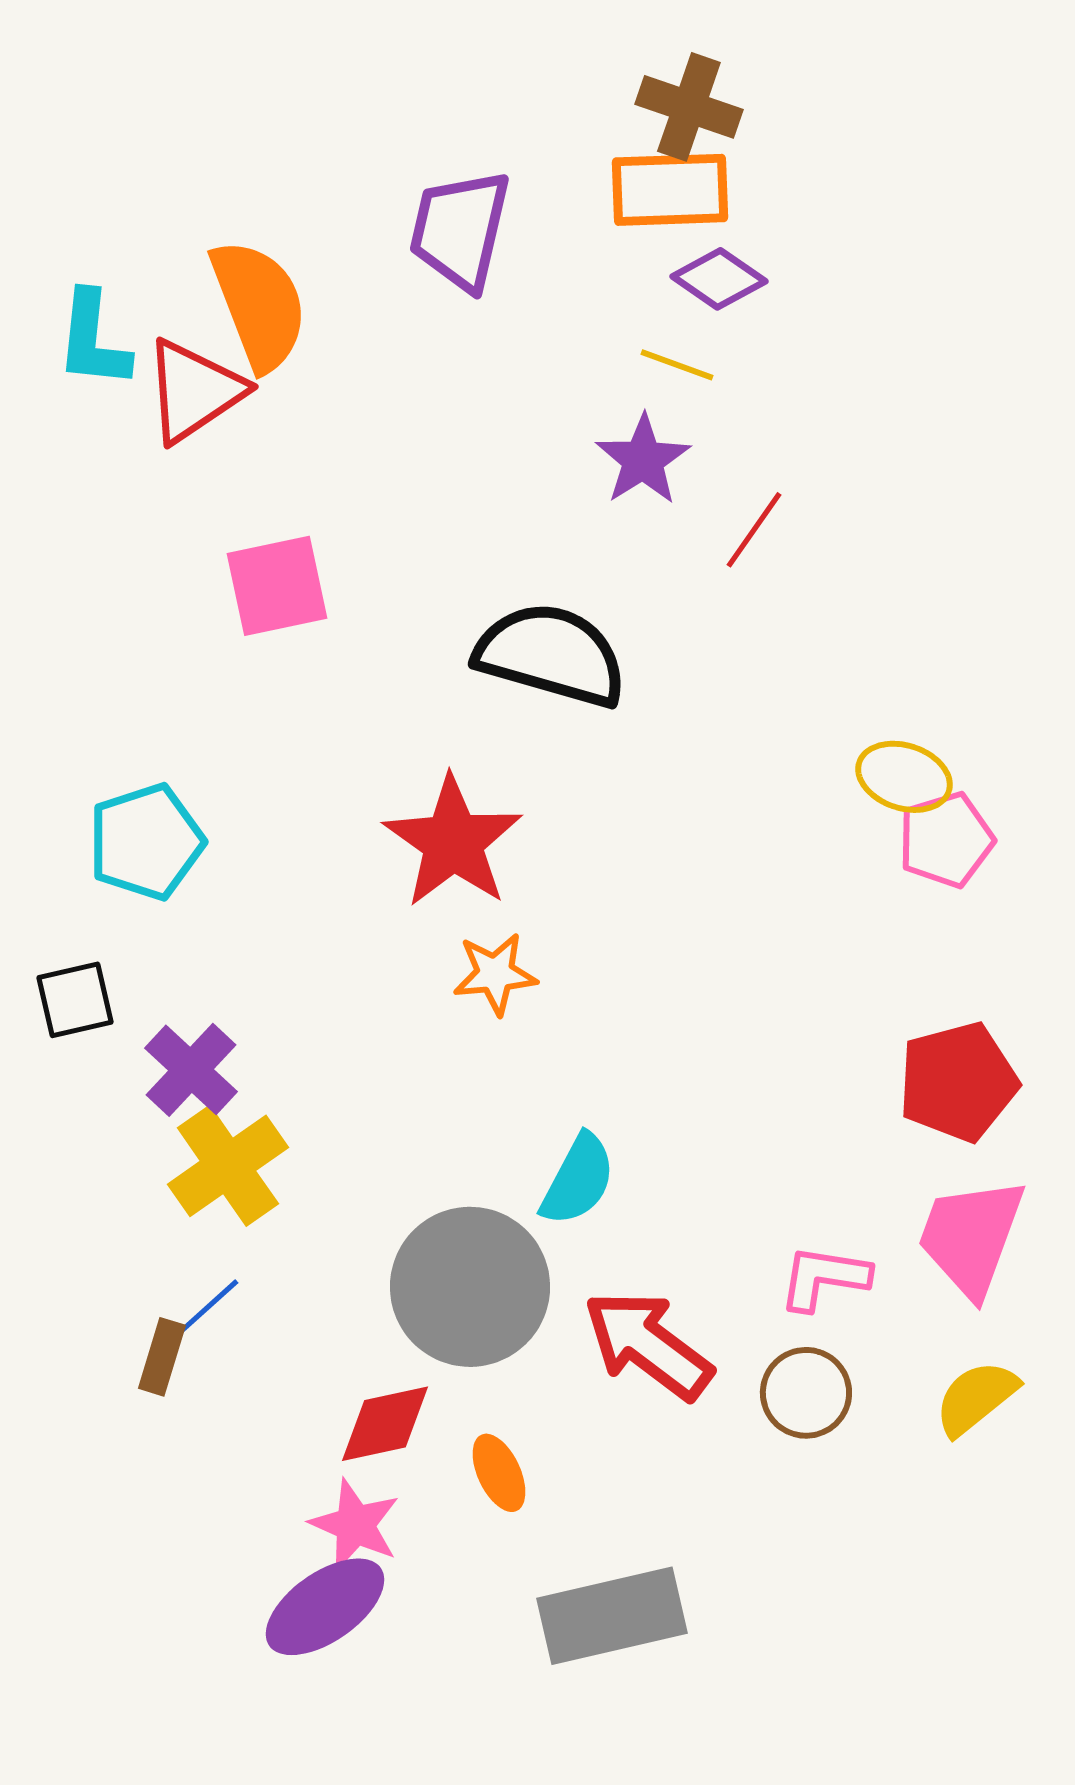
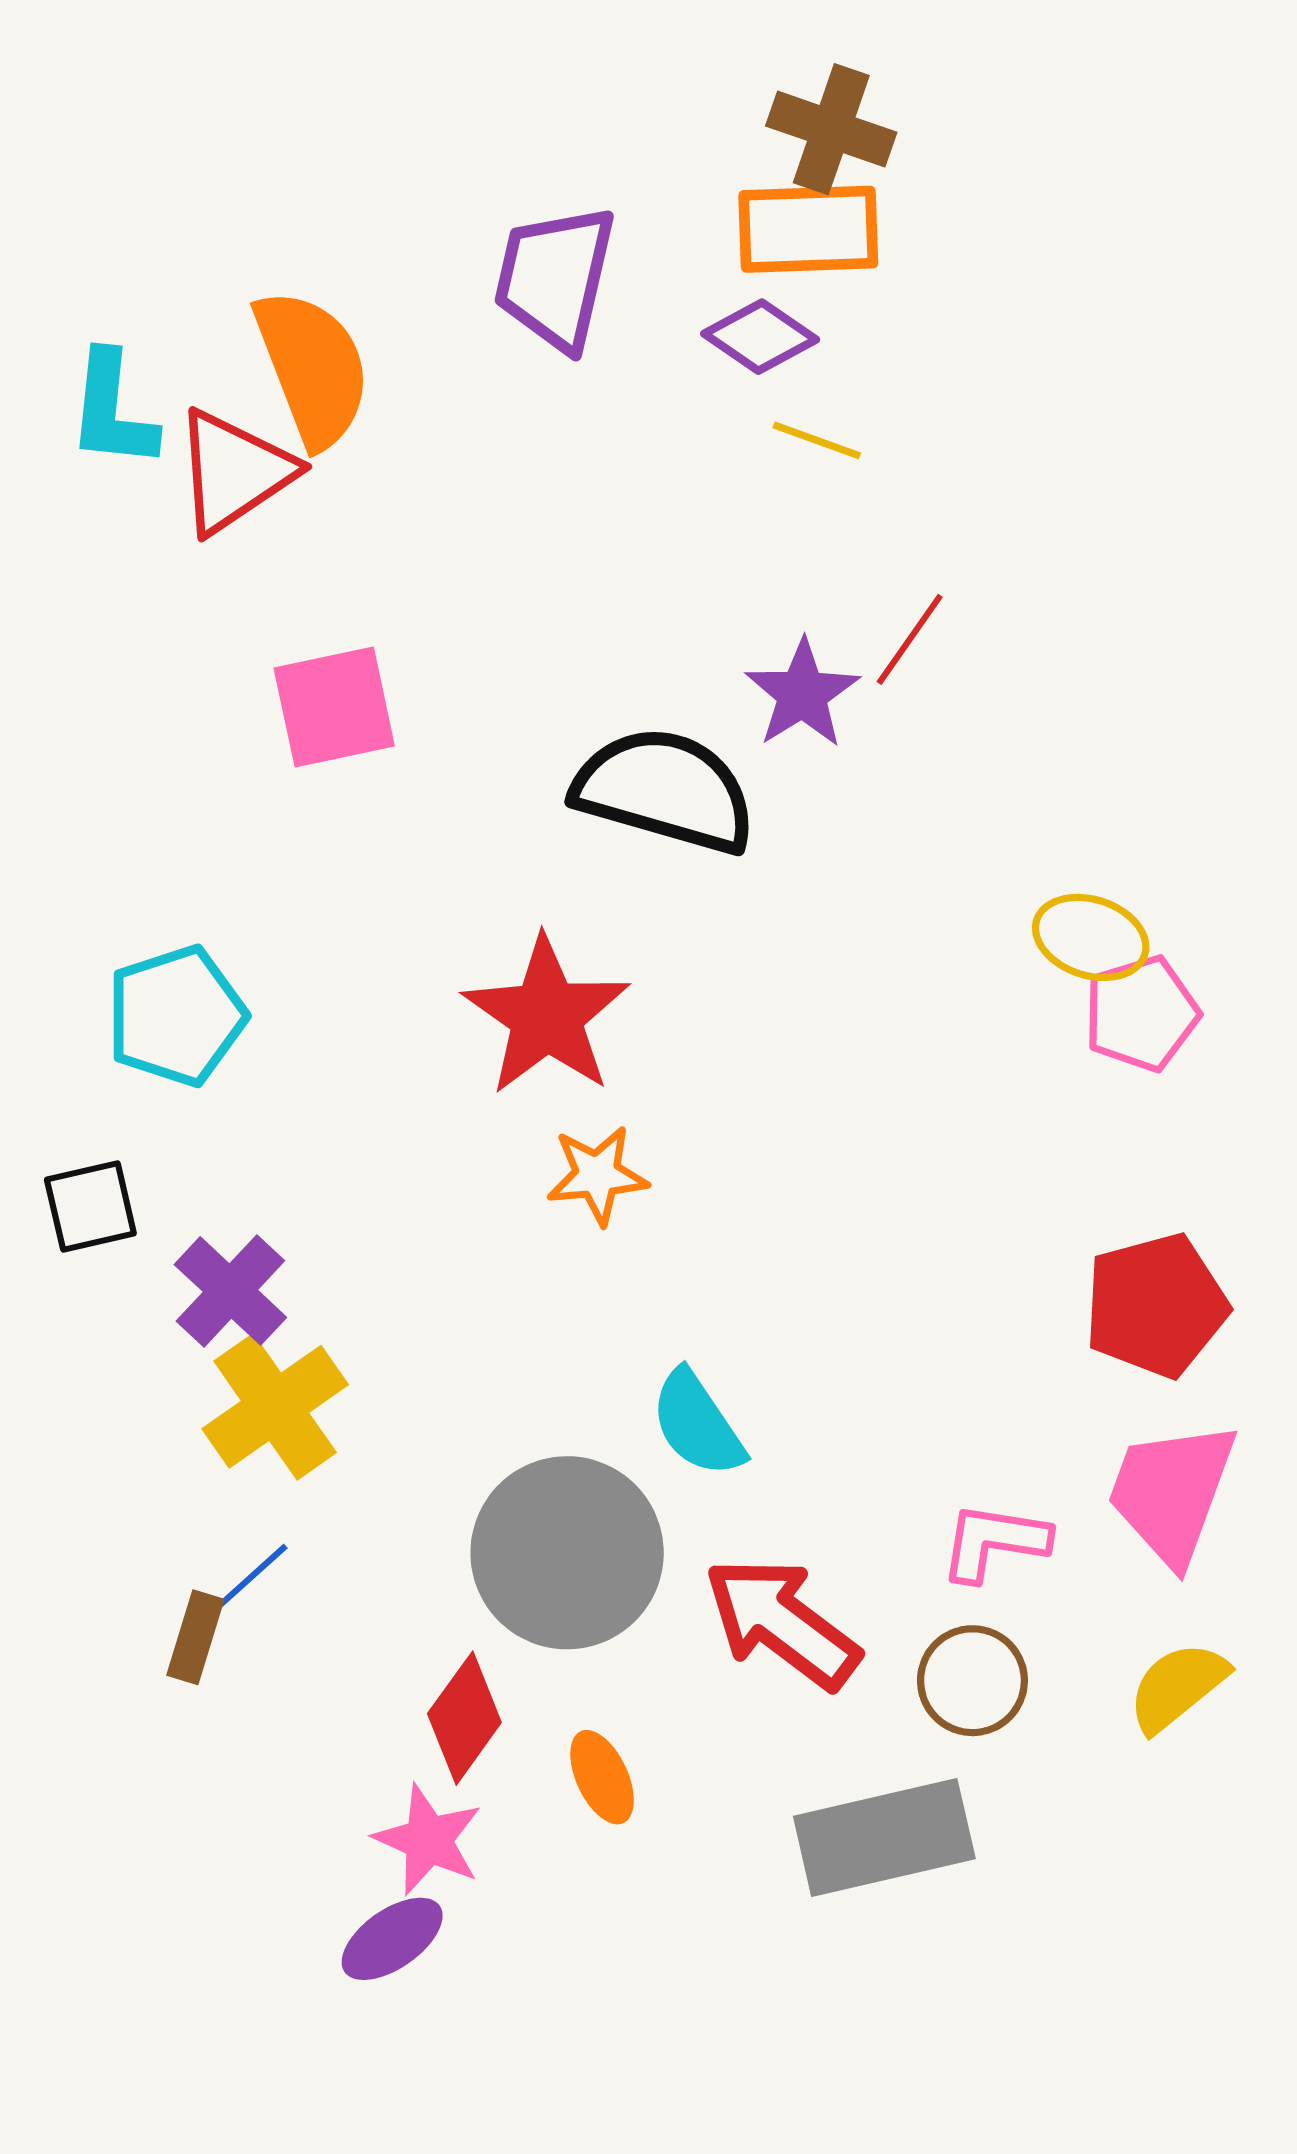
purple diamond: (719, 279) -> (760, 337), moved
purple star: (643, 460) -> (802, 694), moved
cyan semicircle: (578, 1180) -> (697, 1424), turned 118
red diamond: (385, 1424) -> (464, 1718), turned -42
purple ellipse: (325, 1607) -> (392, 1939), size x0.7
gray rectangle: (612, 1616) -> (884, 1838), moved

